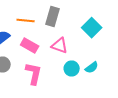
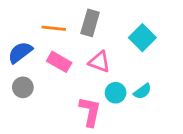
pink L-shape: (34, 74) -> (90, 112), moved

